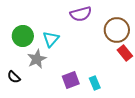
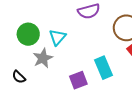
cyan rectangle: (95, 83) -> (103, 68), moved, size x1.5

